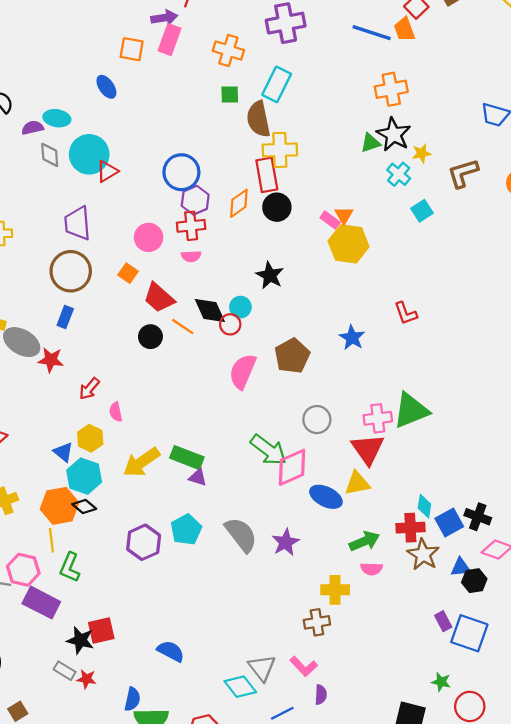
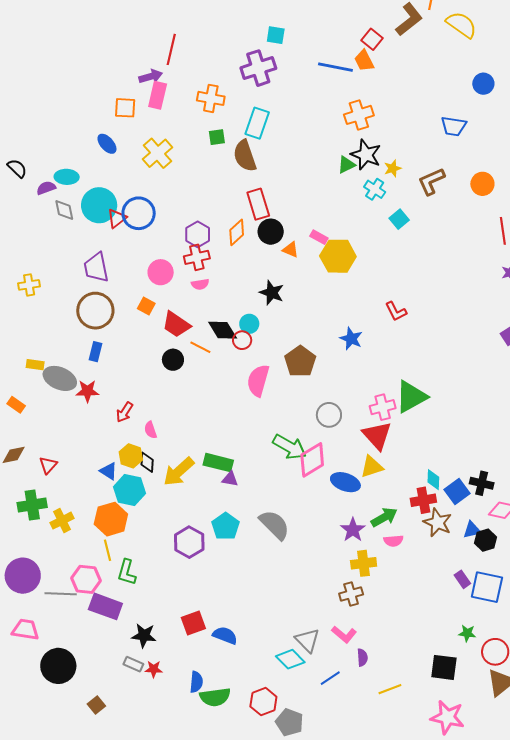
yellow cross: (280, 150) -> (158, 153), moved, turned -32
blue circle: (181, 172) -> (139, 213), moved
orange triangle: (344, 215) -> (291, 250), moved, turned -30
black diamond: (84, 506) -> (147, 462), moved, turned 60
purple star: (286, 542) -> (353, 530), moved
red square: (101, 630) -> (193, 623), moved

